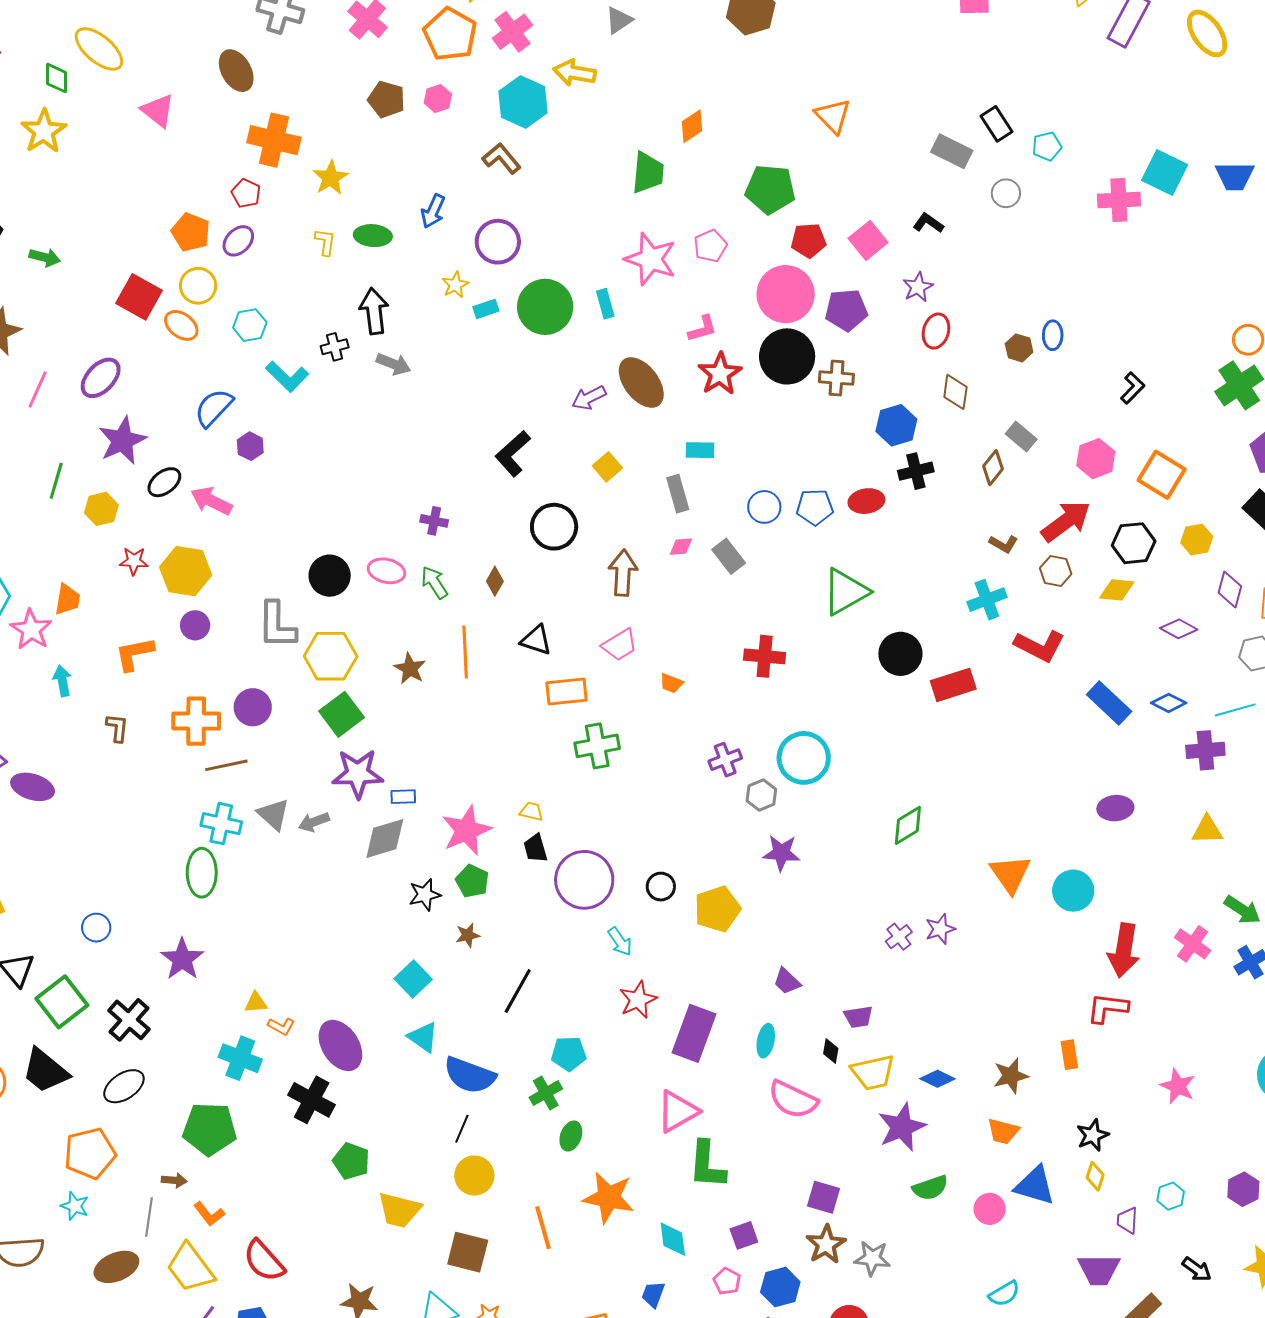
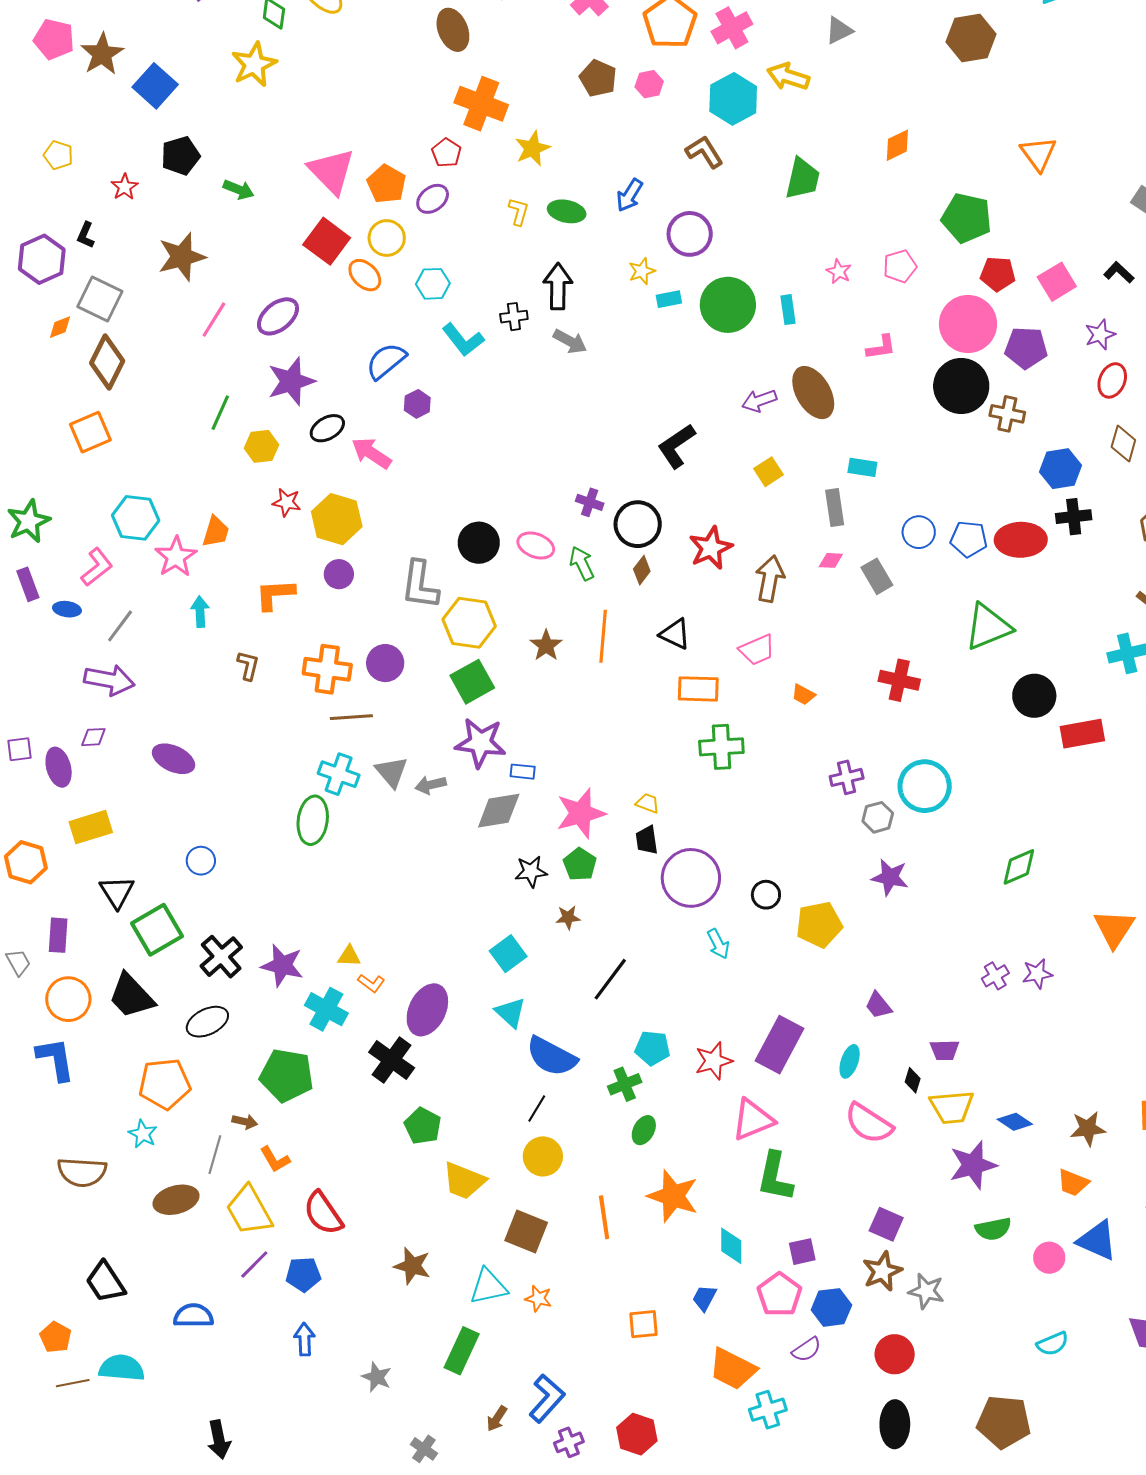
pink triangle: (158, 111) -> (331, 171), moved, size x1.4
green trapezoid: (648, 173) -> (802, 179), moved
pink star: (651, 259) -> (839, 271), size x0.5
red star: (720, 374) -> (711, 548), moved
red ellipse: (866, 501) -> (1021, 540), size x1.4
black circle: (554, 527) -> (638, 524), moved
purple ellipse: (33, 787) -> (174, 759), moved
purple star: (182, 959) -> (282, 965), moved, turned -30
red star: (638, 1000) -> (714, 1061), moved
purple ellipse: (340, 1045) -> (427, 1010), turned 51
pink pentagon: (727, 1281) -> (779, 1295), size x1.6

